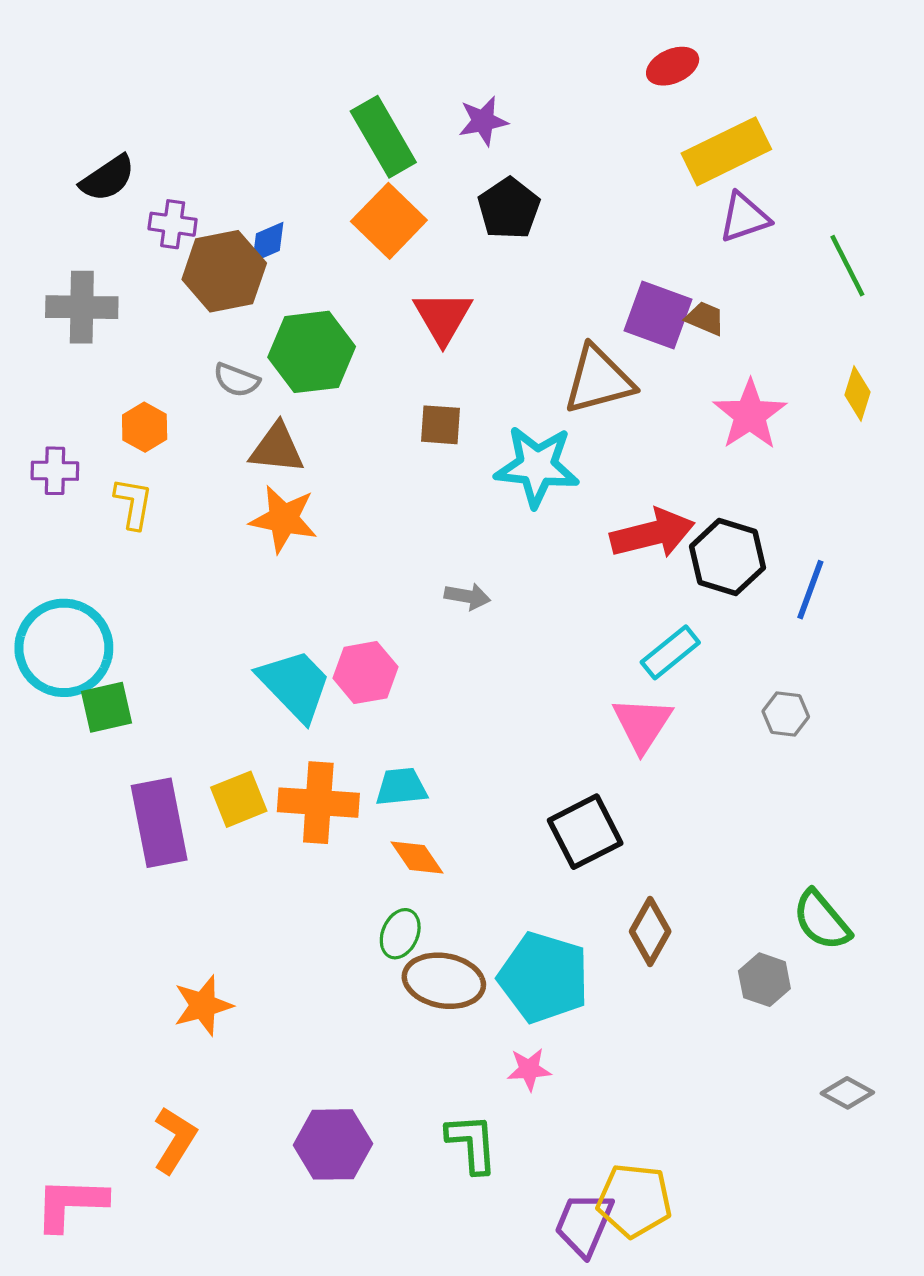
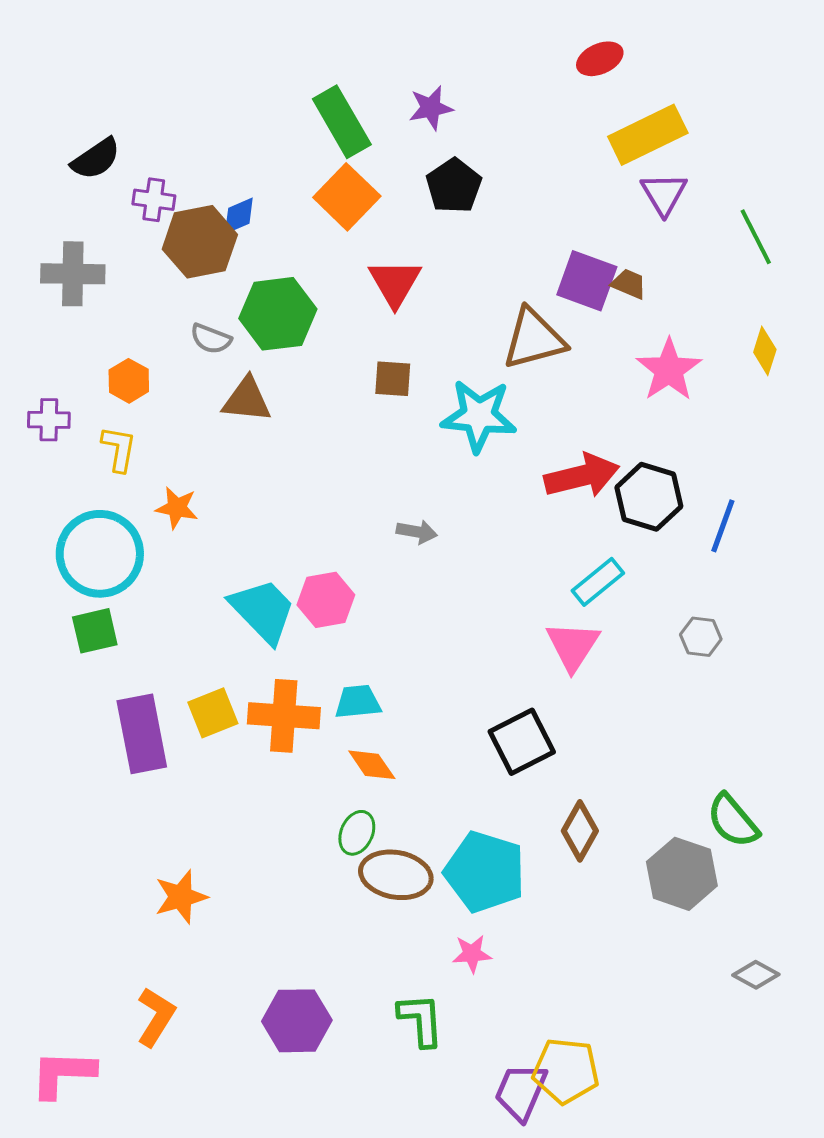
purple triangle: (744, 217) -> (664, 194), turned -42
orange star: (284, 519) -> (177, 508), moved, size x0.7
cyan circle: (64, 648) -> (100, 554), moved
gray hexagon: (764, 980) -> (682, 874), size x1.5

